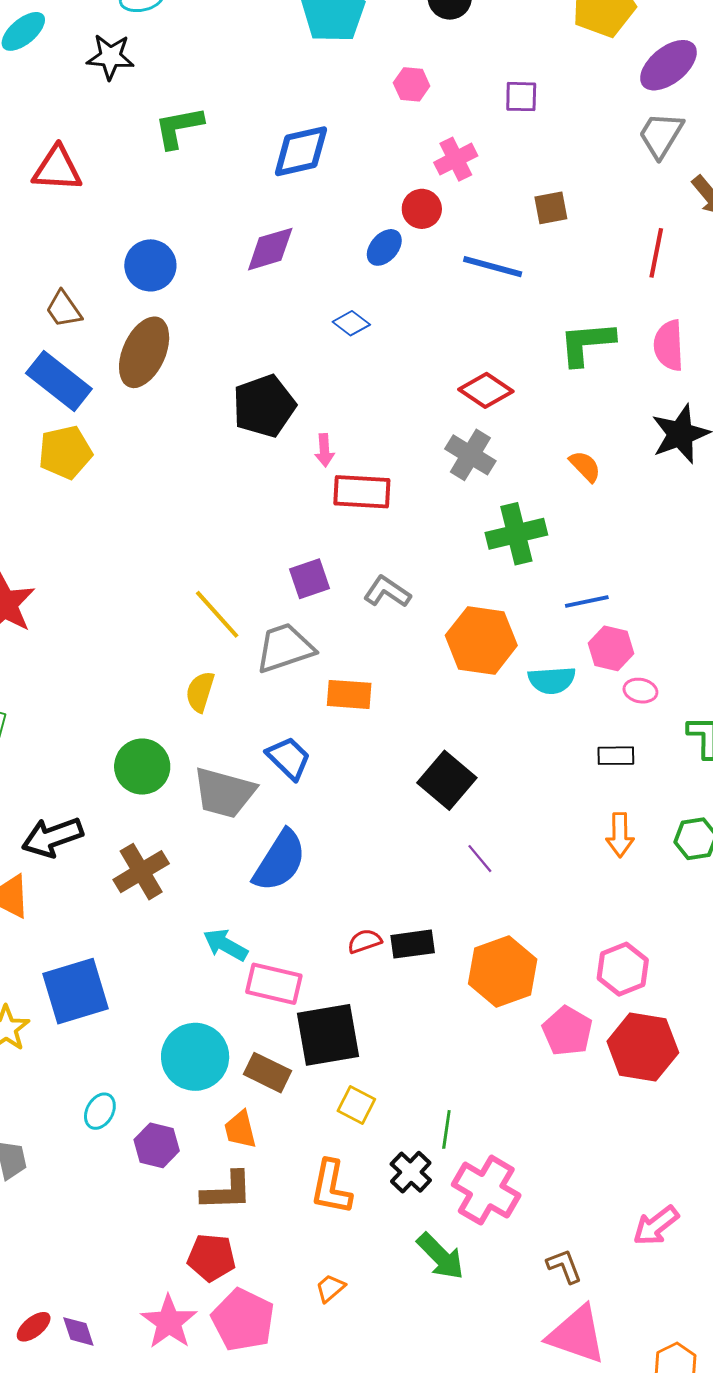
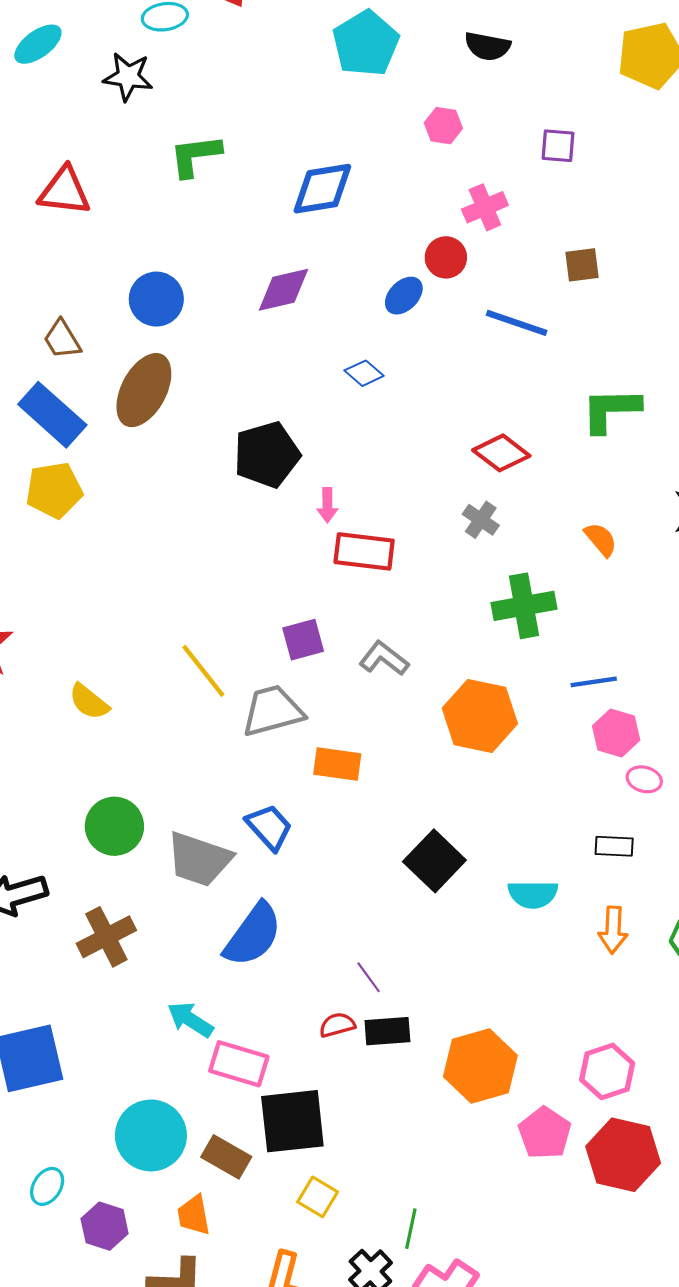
gray cross: (470, 455) -> (481, 520), size x0.7
cyan semicircle: (552, 680) -> (533, 894), moved
yellow semicircle: (200, 692) -> (89, 702), moved, turned -72
purple line: (480, 859) -> (369, 977), moved

